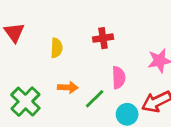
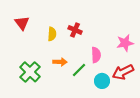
red cross: (103, 38) -> (75, 30), moved, turned 32

